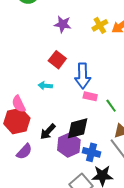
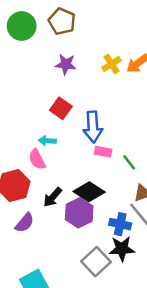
pink semicircle: (19, 104) -> (37, 159), moved
black diamond: (78, 128) -> (89, 192), turned 50
blue cross: (92, 152) -> (120, 224), moved

